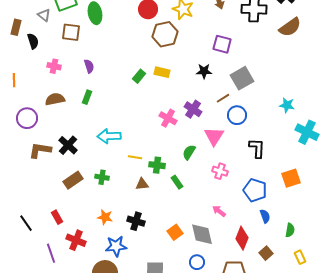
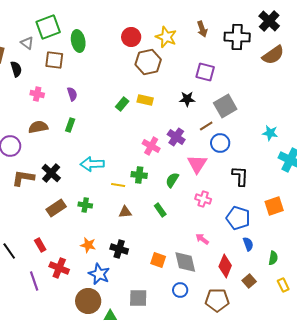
green cross: (157, 165) -> (139, 175), moved
orange square: (175, 232) -> (158, 260), turned -35
blue star: (116, 246) -> (99, 274), turned 30

